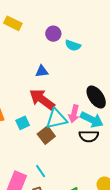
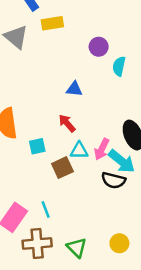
yellow rectangle: (13, 23) -> (52, 23), turned -48
cyan semicircle: (73, 45) -> (119, 66), turned 70
red arrow: (42, 99) -> (67, 123), size x0.6
cyan triangle: (56, 119) -> (79, 151), size x0.7

